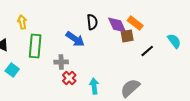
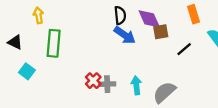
orange rectangle: (135, 23) -> (193, 14), moved, turned 35
blue arrow: (75, 39) -> (125, 35), moved
gray cross: (61, 62) -> (107, 84), moved
cyan arrow: (94, 86) -> (136, 85), moved

